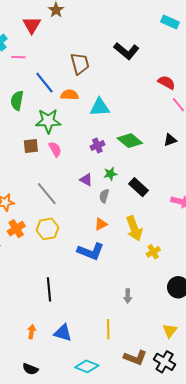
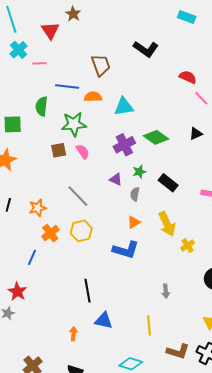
blue line: (44, 83) -> (67, 87), turned -40
purple cross: (97, 145) -> (124, 145), size x1.5
blue triangle: (63, 333) -> (104, 321), moved

